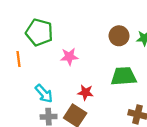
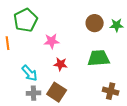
green pentagon: (39, 32) -> (26, 20), turned 30
red star: (85, 92) -> (61, 64), moved

